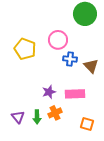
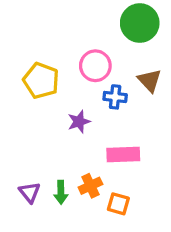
brown triangle: (91, 66) -> (150, 81), moved
purple star: (49, 92) -> (79, 122), moved
orange square: (87, 124) -> (118, 204), moved

